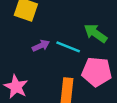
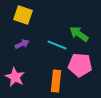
purple arrow: (41, 46) -> (22, 44), moved

